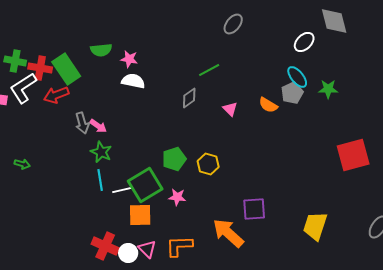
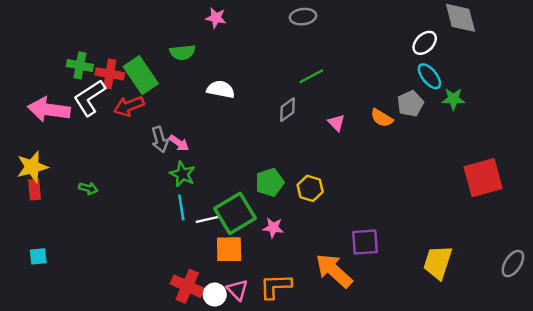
gray ellipse: (233, 24) -> (303, 17), moved, turned 45
pink star: (129, 59) -> (216, 18), moved
cyan ellipse: (297, 77) -> (429, 76), moved

